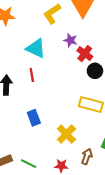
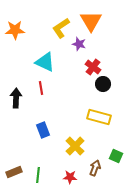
purple star: (70, 40) -> (79, 44), moved
green line: (29, 164) -> (38, 175), turned 70

